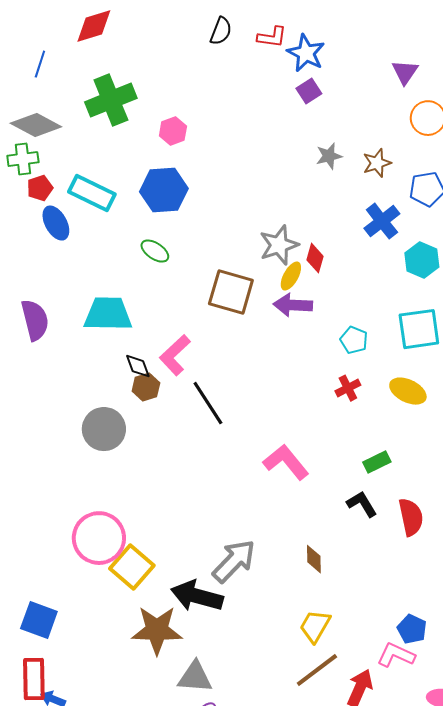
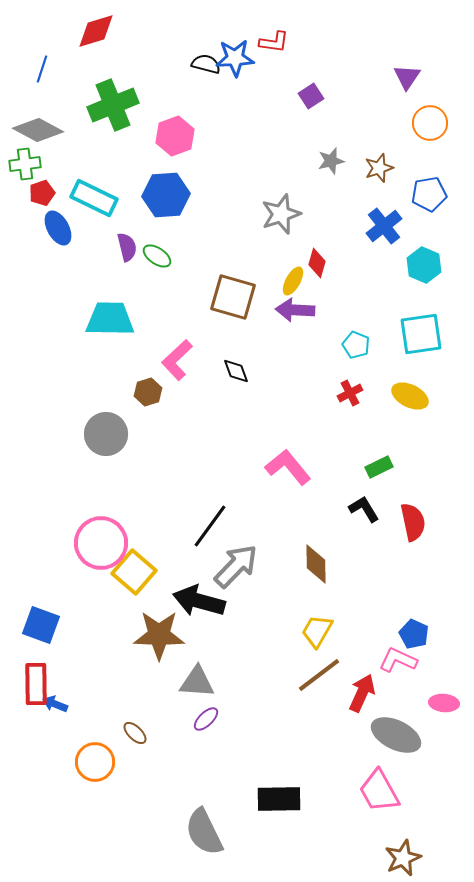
black semicircle: (221, 31) -> (206, 64), moved, turned -96
blue star: (306, 53) -> (235, 58), moved, turned -30
pink hexagon: (173, 131) -> (175, 136), size x1.4
gray star: (279, 245) -> (281, 214), moved
purple semicircle: (35, 320) -> (127, 247), moved, size x0.7
black diamond: (138, 366) -> (236, 371), moved
black line: (208, 403) -> (210, 526), moved, turned 69
brown diamond: (314, 559) -> (316, 564), size x1.4

